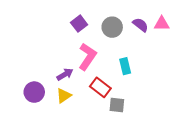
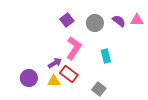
red rectangle: (100, 87) -> (69, 74), moved
yellow triangle: (64, 96) -> (54, 81), turned 32
gray square: (117, 105) -> (99, 89), turned 32

